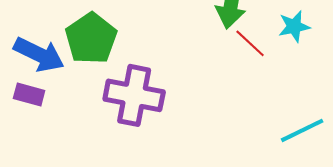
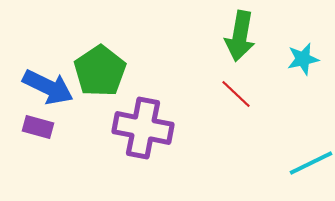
red line: (250, 43) -> (236, 94), moved

